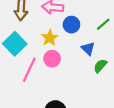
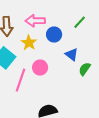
green line: (103, 24) -> (80, 22), moved
yellow star: (50, 38) -> (29, 43), moved

